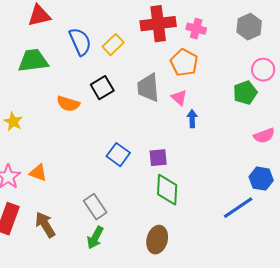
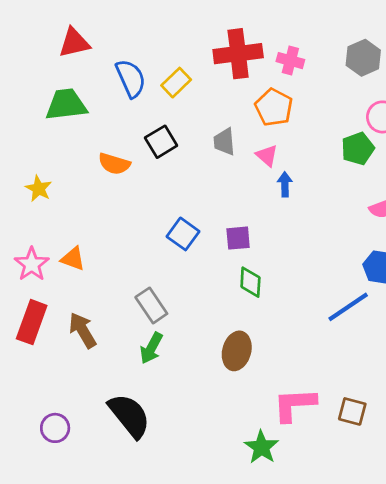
gray trapezoid: (148, 88) -> (224, 142), size x0.7
green diamond: (167, 190) -> (250, 282), size x0.7

